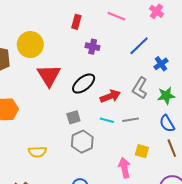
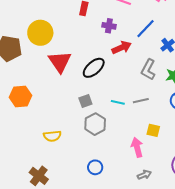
purple cross: (93, 47) -> (109, 26), moved
red arrow: (110, 96) -> (122, 48), moved

